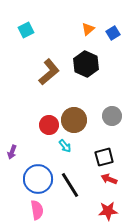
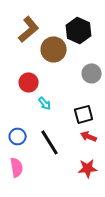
black hexagon: (86, 64) -> (79, 30), moved
brown circle: (74, 120) -> (54, 49), moved
blue circle: (38, 179) -> (18, 136), size x0.6

